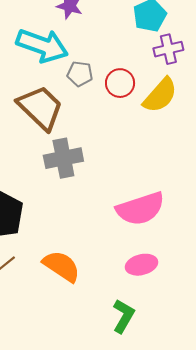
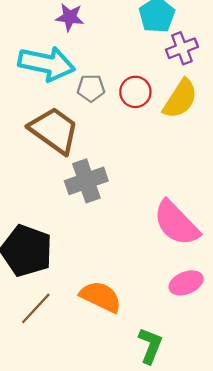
pink semicircle: (140, 209) -> (176, 223), turned 72
green L-shape: (123, 316) -> (150, 346), moved

